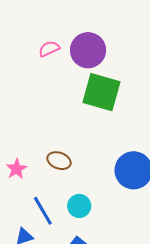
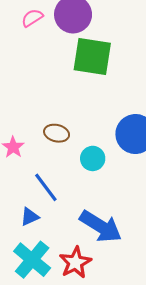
cyan circle: (79, 206) -> (93, 158), moved

